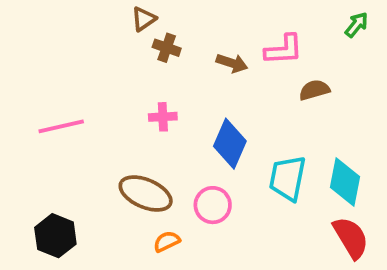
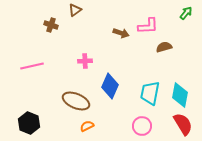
brown cross: (167, 48) -> (51, 25), moved
blue diamond: (230, 144) -> (110, 86), moved
pink circle: (213, 205) -> (142, 126), moved

